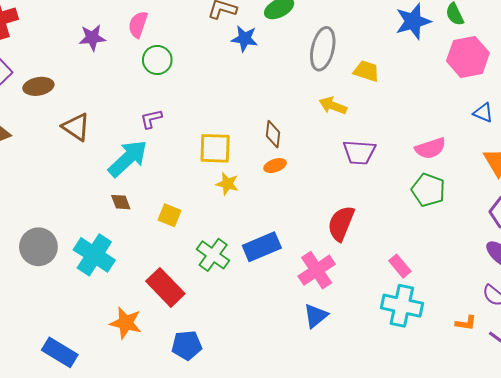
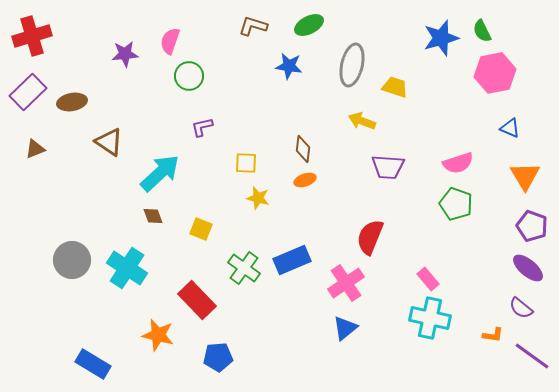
blue star: (245, 39) -> (289, 66), moved
purple L-shape: (151, 119) -> (202, 127), moved
yellow square: (215, 148) -> (246, 163), size x0.7

